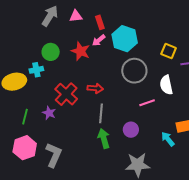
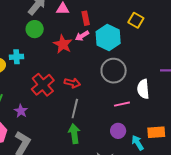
yellow square: (169, 51) -> (136, 20), moved
green circle: (51, 52) -> (35, 29), moved
purple star: (49, 113) -> (21, 111), moved
purple circle: (131, 130) -> (118, 131), moved

